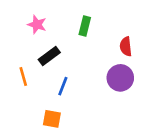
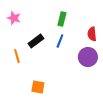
pink star: (37, 25) -> (14, 18), moved
blue line: (63, 86) -> (60, 41), moved

